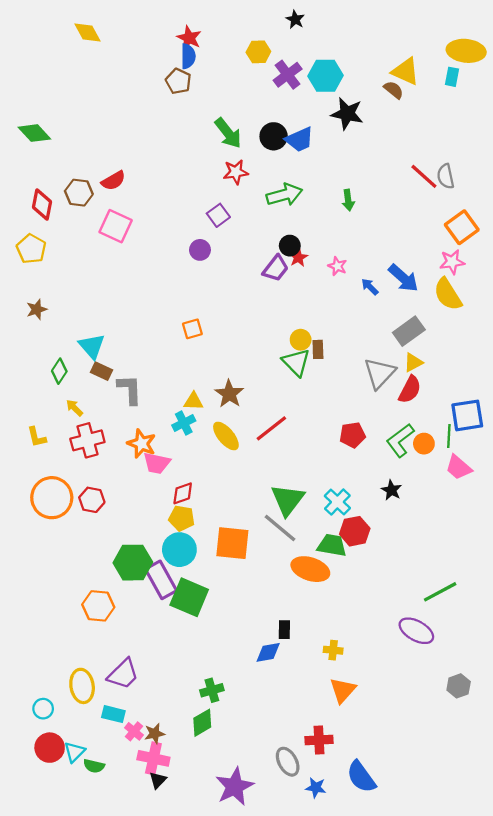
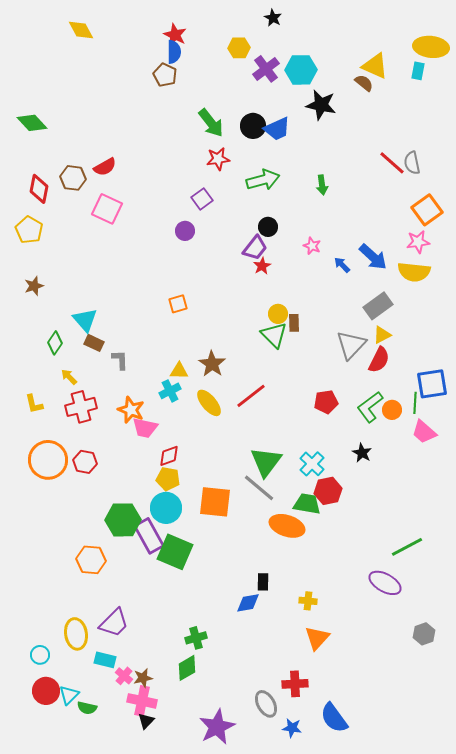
red star: (298, 257) -> (262, 266), moved
yellow semicircle: (448, 294) -> (414, 272), turned -52
gray L-shape: (130, 389) -> (120, 360), size x0.7

